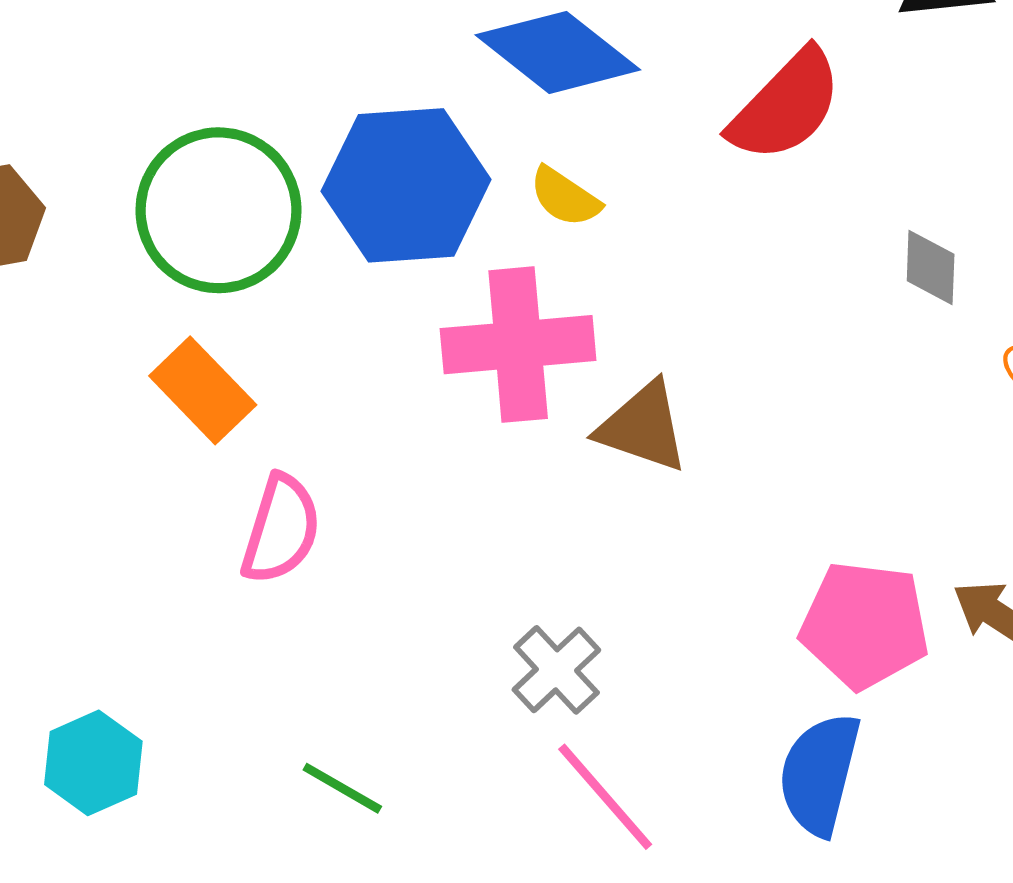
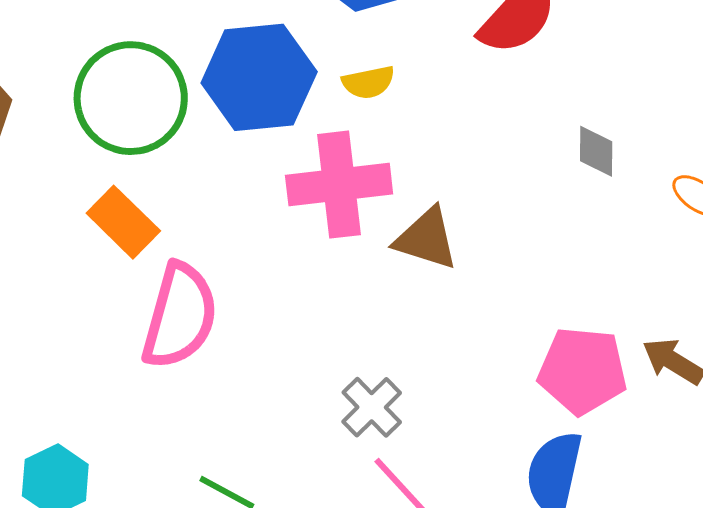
yellow semicircle: (565, 197) -> (368, 82), turned -44
gray diamond: (931, 268) -> (596, 151), moved
pink semicircle: (281, 529) -> (180, 316), size x1.4

